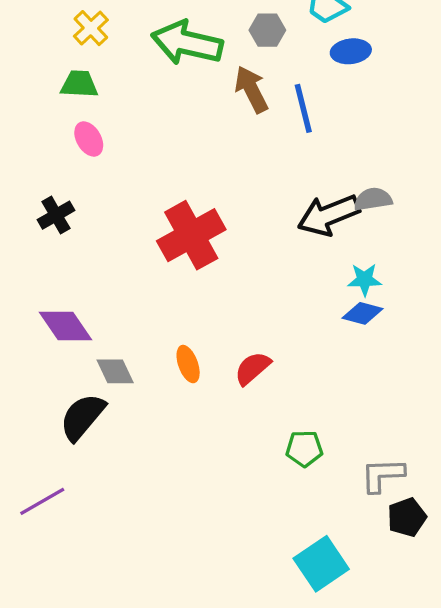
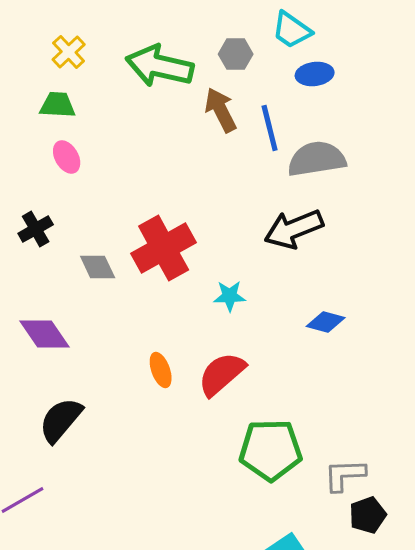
gray semicircle: (373, 199) -> (317, 159), moved, size x1.6
cyan star: (365, 280) -> (230, 296), moved
red semicircle: (253, 368) -> (222, 374), size x1.4
gray diamond: (115, 371) -> (98, 267), moved
green pentagon: (304, 449) -> (271, 450), size x1.8

